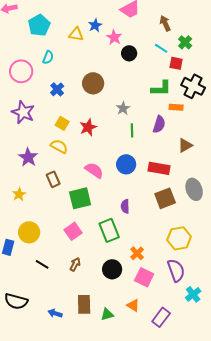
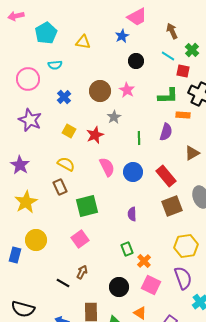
blue star: (95, 25) -> (122, 36), moved
pink star: (114, 37) -> (127, 90), moved
cyan semicircle: (48, 57) -> (55, 65), turned 64
gray star: (123, 108) -> (114, 117), moved
yellow semicircle: (59, 146) -> (66, 164), moved
purple star: (28, 157) -> (20, 165), moved
red rectangle: (159, 168) -> (166, 176), turned 40
pink semicircle: (94, 170) -> (107, 167), moved, turned 30
yellow star: (19, 194) -> (26, 202), size x1.6
green rectangle: (109, 230) -> (127, 249), moved, size x0.6
black line: (42, 264) -> (63, 283), moved
black circle: (112, 269) -> (119, 287), moved

